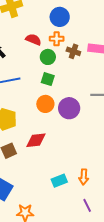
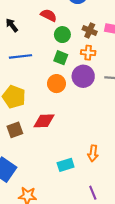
orange cross: (57, 39) -> (88, 53), moved
purple circle: (69, 108) -> (83, 76), moved
orange arrow: (84, 177) -> (93, 153), moved

